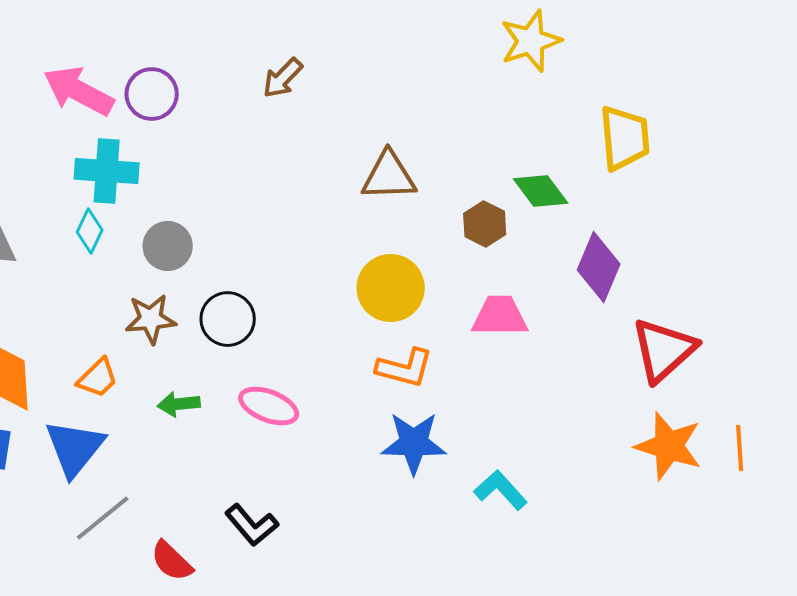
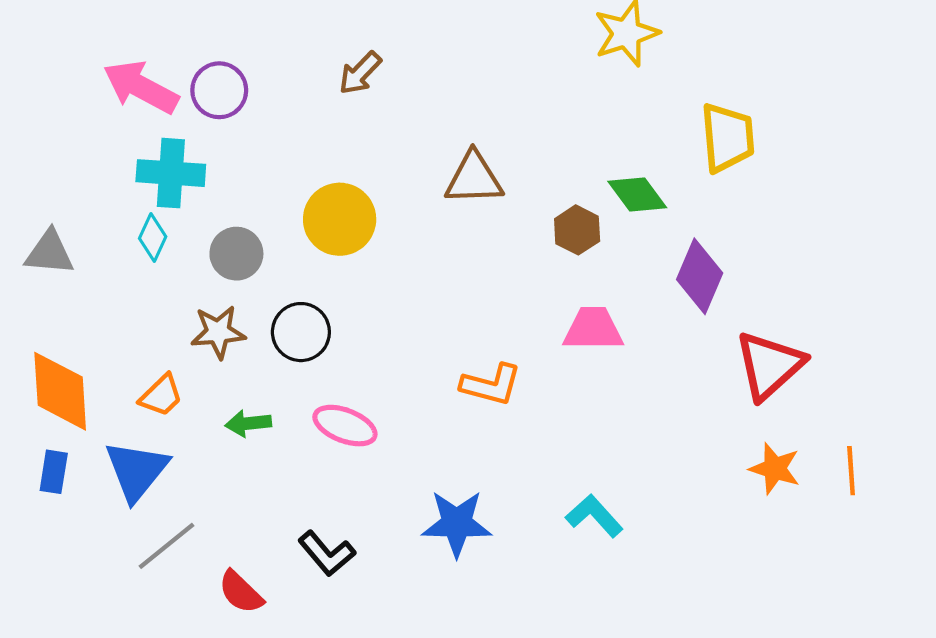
yellow circle: (391, 288) -> (340, 219), moved
blue star: (414, 443) -> (457, 523), moved
orange star: (669, 446) -> (775, 469), size x0.7

